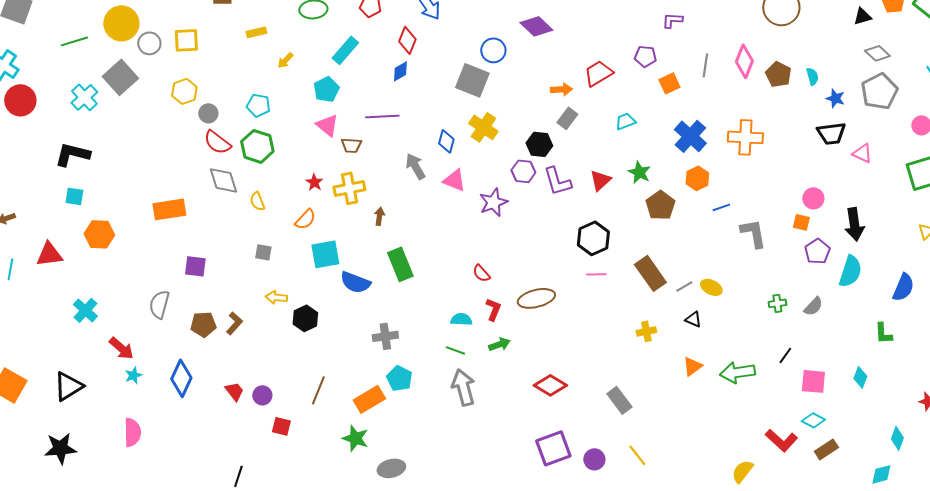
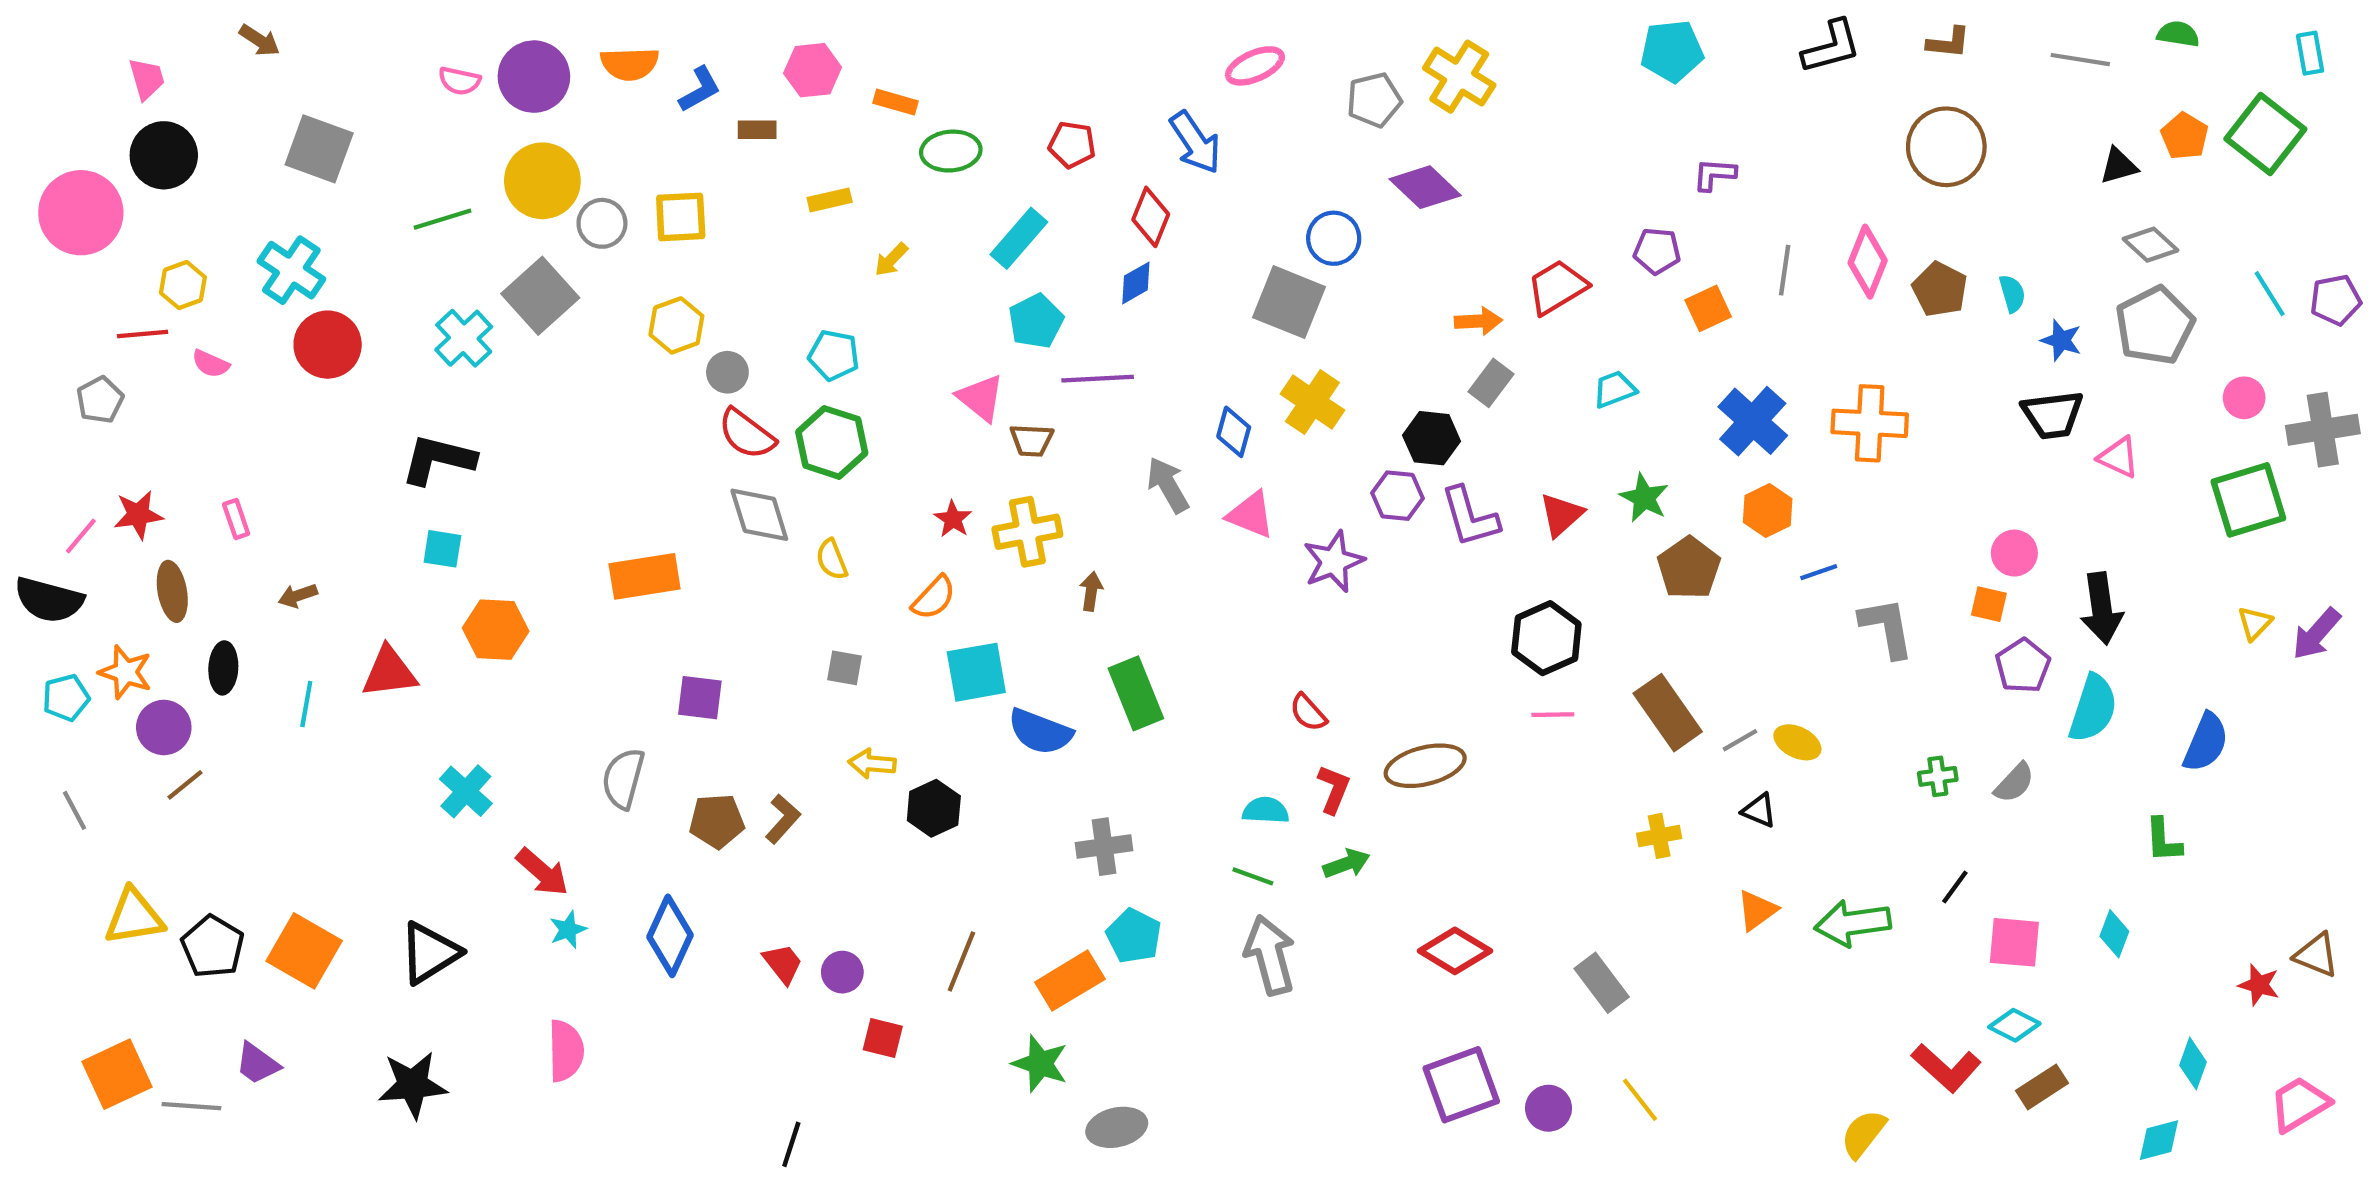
cyan pentagon: (326, 89) -> (1036, 321), moved

